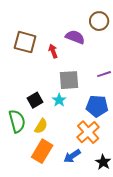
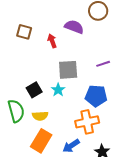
brown square: (25, 42) -> (24, 32), size x0.7
yellow semicircle: (41, 126) -> (40, 116), turned 56
orange cross: (88, 132) -> (87, 122), turned 30

